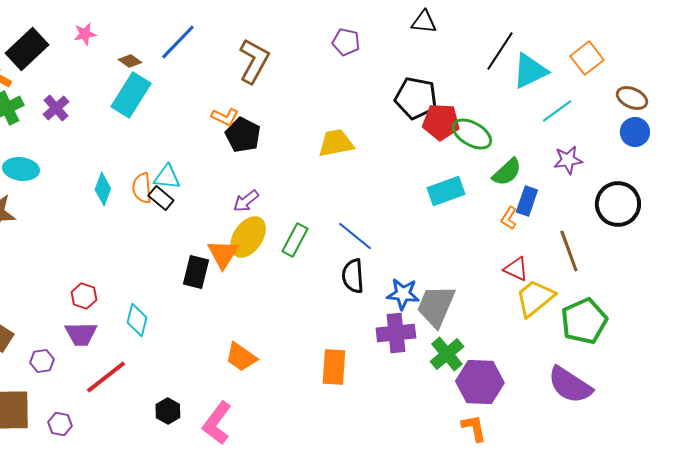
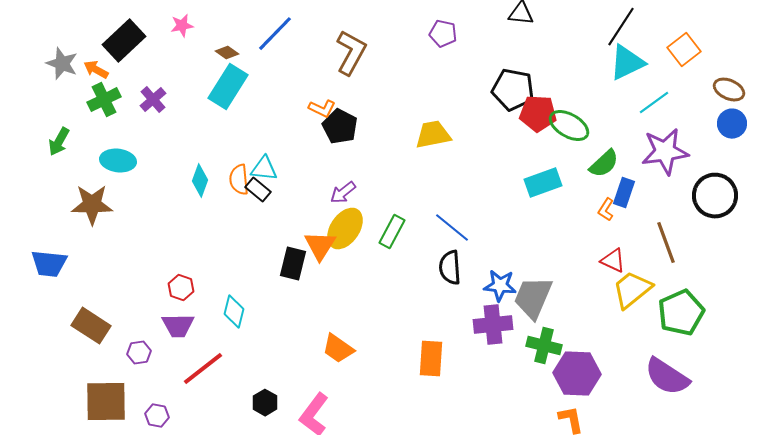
black line: (500, 51) -> (621, 27), moved
purple star: (568, 160) -> (665, 152), size x1.6
green cross: (447, 354) -> (544, 346), turned -36

